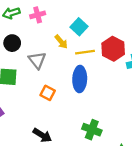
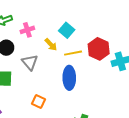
pink cross: (38, 15) -> (27, 30), moved
orange square: (48, 93) -> (38, 102), moved

